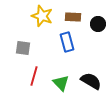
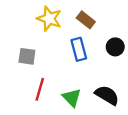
brown rectangle: (73, 17) -> (86, 20), turned 35
black circle: (98, 24) -> (115, 47), moved

